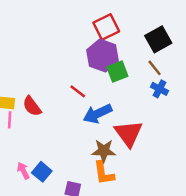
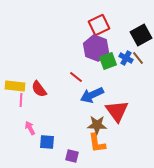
blue cross: (159, 89) -> (126, 58), moved
pink arrow: (23, 171) -> (30, 128), moved
blue square: (42, 172) -> (47, 142), turned -35

